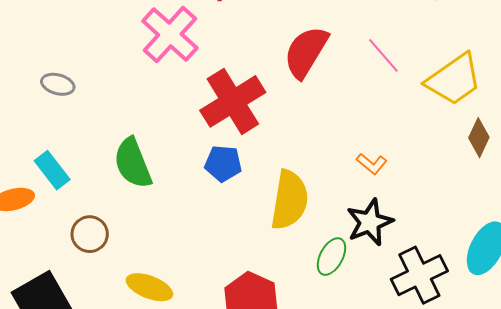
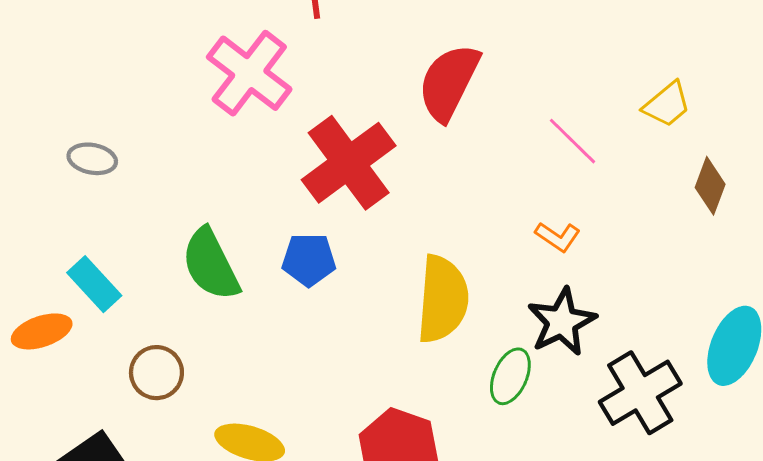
pink line: (383, 55) -> (573, 141), moved
yellow trapezoid: (454, 79) -> (667, 104), size x0.6
blue pentagon: (223, 163) -> (309, 260), moved

